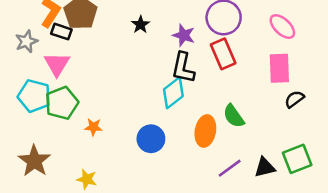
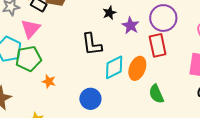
black star: (141, 25) -> (109, 13), moved
black L-shape: (183, 68) -> (92, 44), moved, turned -30
orange ellipse: (205, 131) -> (137, 68), moved

